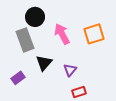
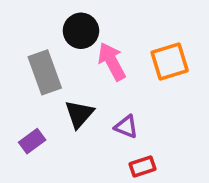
black circle: (35, 17) -> (81, 31), moved
purple triangle: (70, 70) -> (126, 127), turned -48

